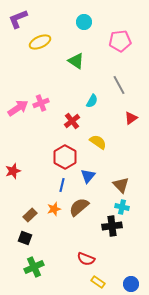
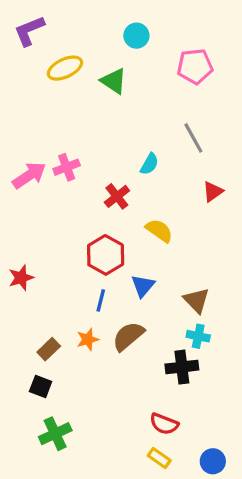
green triangle: (76, 61) -> (114, 81), moved
red semicircle: (86, 259) -> (164, 424), moved

